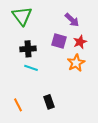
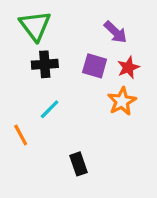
black cross: (28, 49) -> (45, 64), moved
cyan line: (31, 68) -> (50, 109), turned -64
orange line: (18, 105) -> (21, 135), moved

